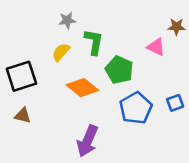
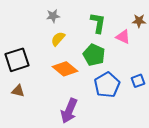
green L-shape: (94, 42) -> (98, 23), moved
yellow semicircle: (61, 52) -> (58, 39), moved

